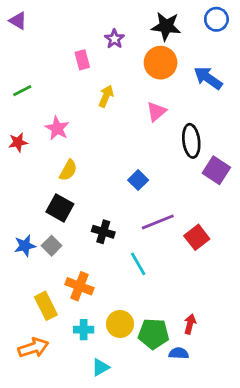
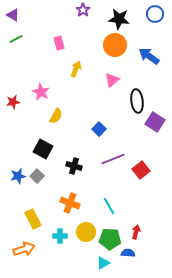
purple star: (114, 39) -> (83, 10), moved
green line: (22, 91) -> (16, 39), moved
yellow semicircle: (68, 170) -> (56, 116), moved
cyan line: (138, 264) -> (109, 206), moved
orange cross: (79, 286) -> (70, 203), moved
cyan triangle: (100, 367) -> (103, 263), moved

